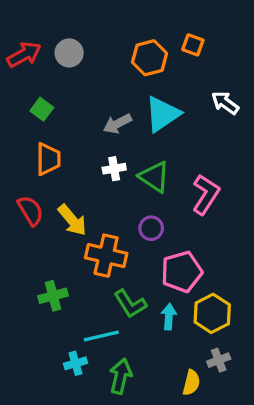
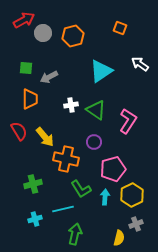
red arrow: (24, 55) -> (24, 20), moved
orange hexagon: (150, 58) -> (73, 36), moved
green square: (42, 109) -> (26, 68), turned -32
gray arrow: (117, 124) -> (49, 77), moved
cyan cross: (76, 363) -> (35, 219), moved

